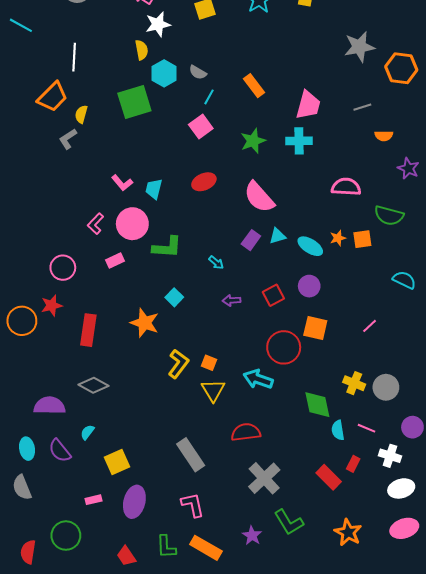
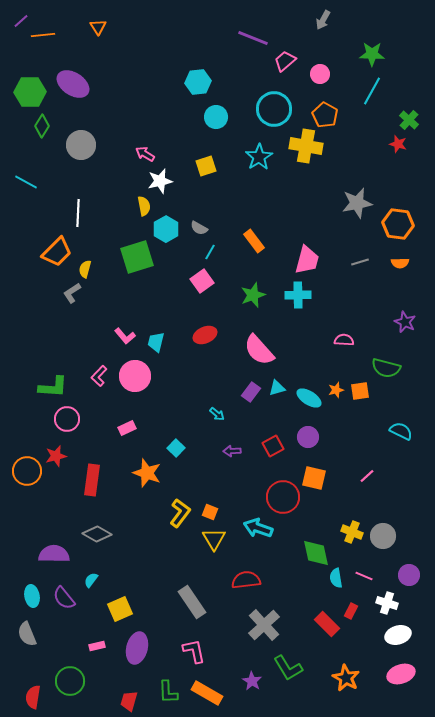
orange semicircle: (384, 136) -> (400, 263), moved
pink semicircle: (346, 187) -> (344, 340), size x0.7
green L-shape: (167, 247) -> (53, 387), moved
pink rectangle: (115, 260) -> (127, 428), moved
red trapezoid: (126, 556) -> (129, 701), turned 50

